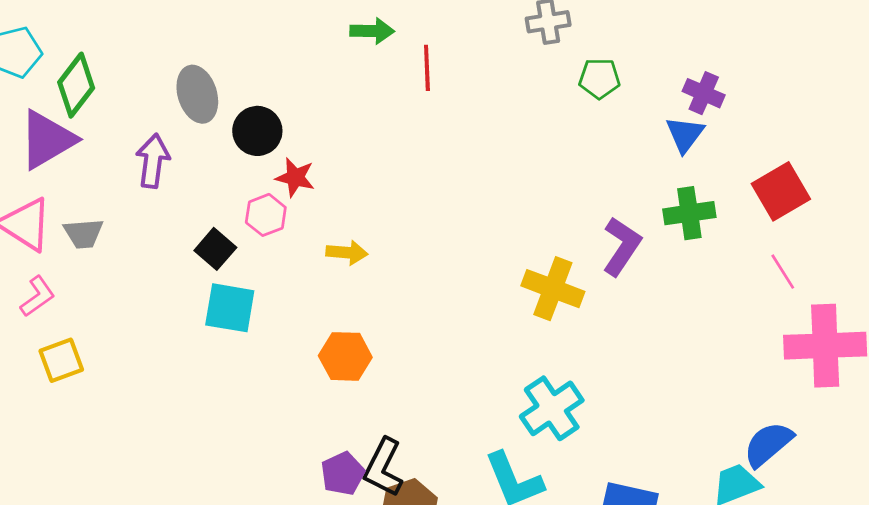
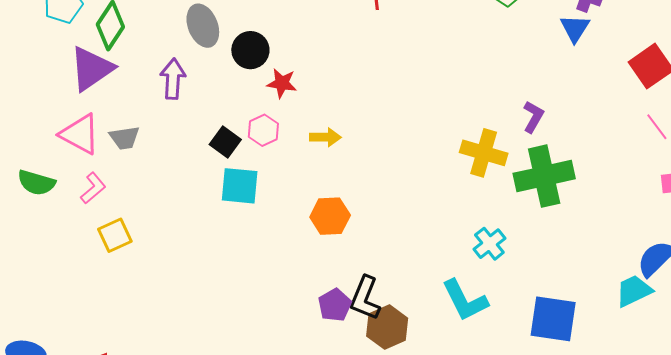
green cross: (689, 213) -> (544, 176), moved, size x1.5
pink hexagon: (266, 215) -> (263, 130), moved
purple L-shape: (622, 246) -> (533, 117), size x0.7
cyan cross: (552, 408) -> (489, 244), size x0.7

